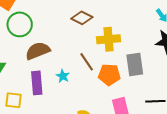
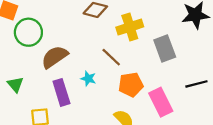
orange pentagon: (109, 75) -> (131, 85), moved

